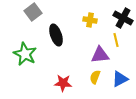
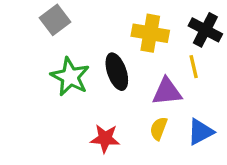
yellow cross: (90, 20) -> (150, 33), size x1.5
black ellipse: (56, 35) -> (117, 72), moved
green star: (25, 54) -> (70, 77), moved

